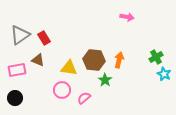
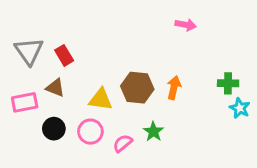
gray triangle: (20, 35) -> (29, 51), turned -30
green cross: (156, 57) -> (228, 83), turned 32
green star: (105, 80) -> (153, 132), moved
black circle: (15, 98) -> (54, 129), moved

